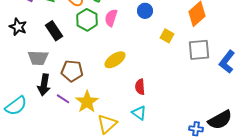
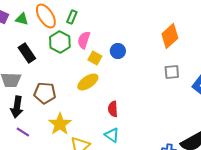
blue circle: (145, 11) -> (118, 51), moved
yellow square: (167, 36) -> (95, 58), moved
gray square: (199, 50) -> (172, 72), size x0.7
purple line: (63, 99) -> (23, 132), moved

